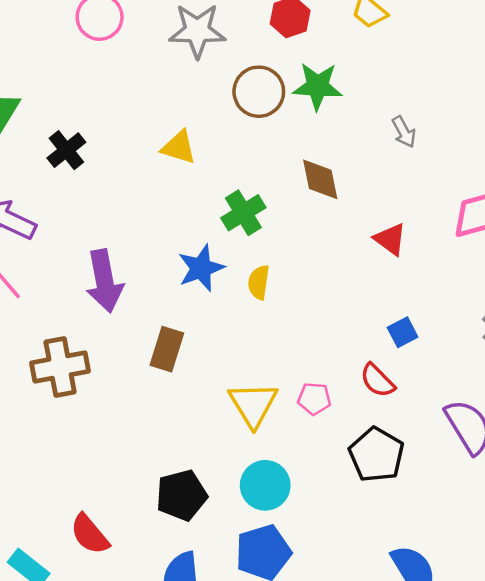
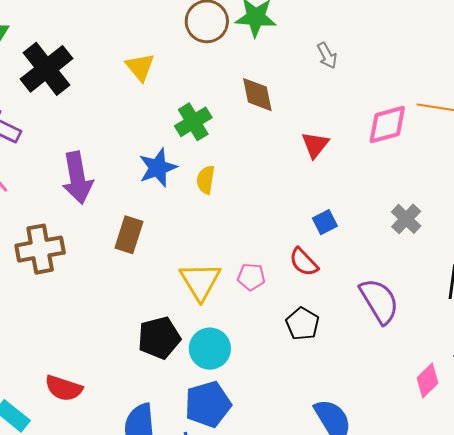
yellow triangle: (179, 147) -> (140, 67), turned 32
black cross: (66, 150) -> (47, 69), size x1.6
red triangle: (390, 239) -> (315, 145), turned 32
black pentagon: (376, 455) -> (302, 324), size x0.7
black pentagon: (182, 495) -> (159, 338), moved
red semicircle: (90, 534) -> (64, 388), turned -33

